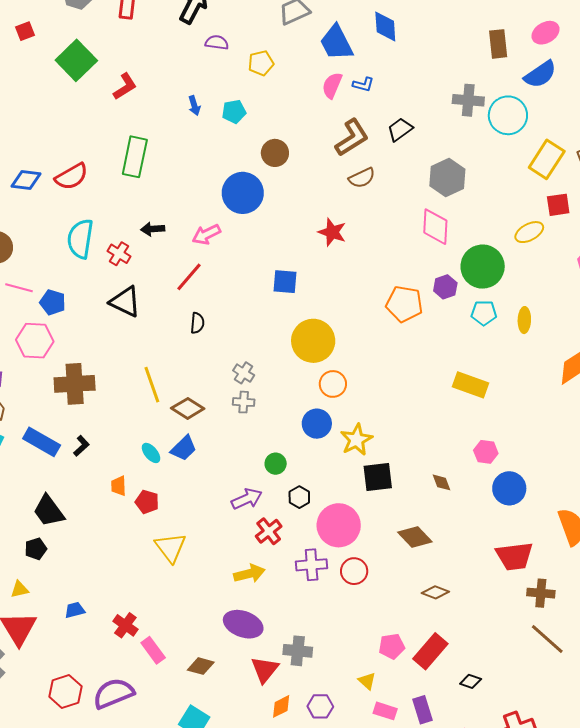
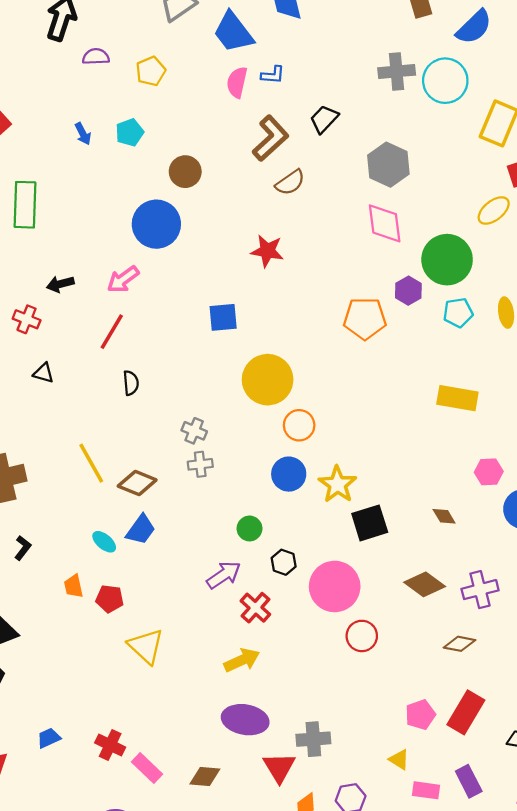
black triangle: (125, 302) -> (44, 373), size x0.6
purple cross: (312, 565) -> (480, 590), moved

